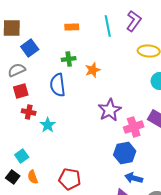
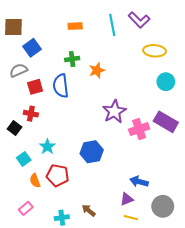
purple L-shape: (134, 21) -> (139, 20), turned 100
red square: (21, 91) -> (35, 87), moved
cyan star: (48, 125) -> (47, 147), moved
blue hexagon: (125, 153) -> (92, 152), moved
black square: (13, 177) -> (14, 128), moved
red pentagon: (70, 179) -> (58, 175), moved

